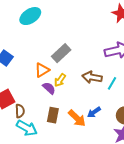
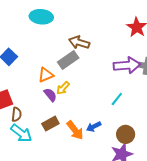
cyan ellipse: (30, 16) -> (41, 17), turned 30
brown arrow: (92, 77) -> (79, 42), moved
brown rectangle: (53, 115) -> (50, 124), turned 42

